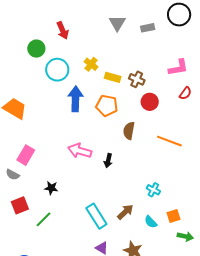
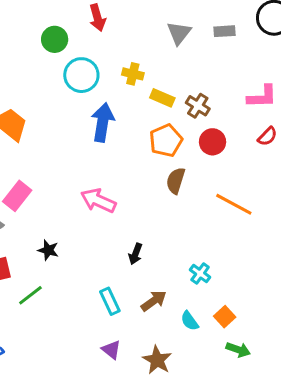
gray triangle: (117, 23) -> (179, 33), moved
yellow cross: (91, 64) -> (133, 74), turned -32
orange pentagon: (107, 106) -> (166, 140), moved, turned 30
black arrow: (108, 161) -> (135, 254), moved
cyan rectangle: (96, 216) -> (110, 301), size x0.7
orange square: (173, 216) -> (225, 317), turned -32

